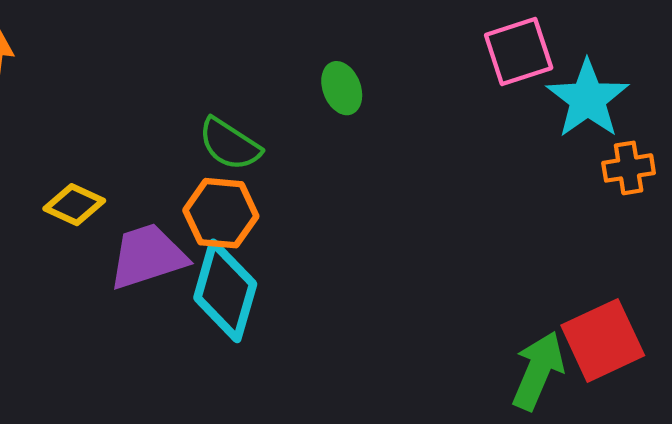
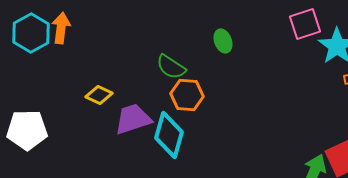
orange hexagon: (221, 213) -> (187, 95), moved

